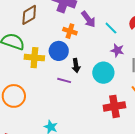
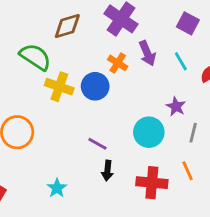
cyan line: (111, 28) -> (181, 61), moved
black arrow: (76, 66) -> (107, 171), moved
purple line: (64, 80) -> (97, 144), moved

